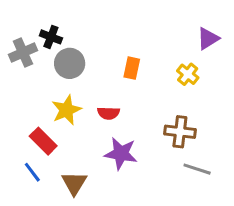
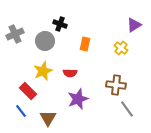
black cross: (51, 37) -> (60, 24), moved
purple star: (121, 154) -> (78, 99), turned -30
gray line: (197, 169) -> (127, 109), turned 36

